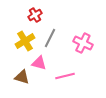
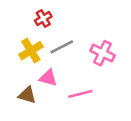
gray line: (50, 38) -> (62, 47), turned 36

